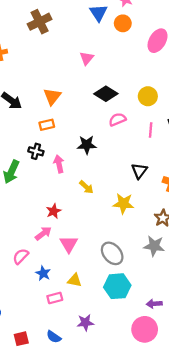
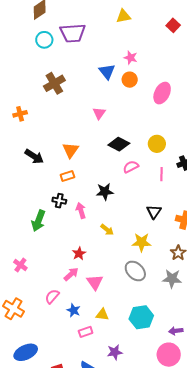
gray ellipse: (112, 253) -> (135, 271), moved

